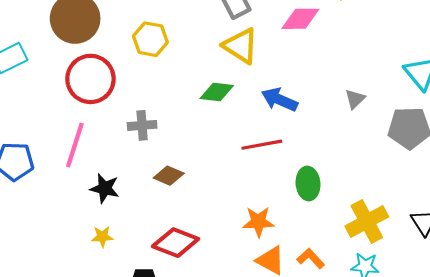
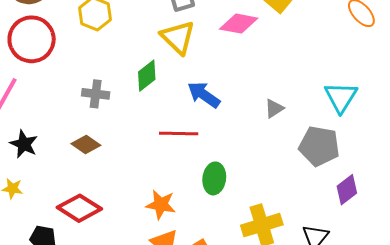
green diamond: (217, 92) -> (147, 76), turned -56
gray cross: (142, 125) -> (96, 94), moved

